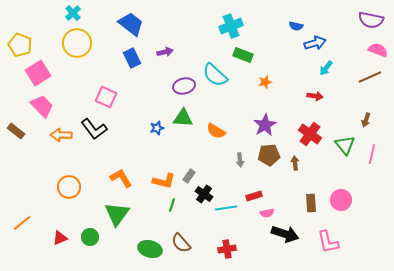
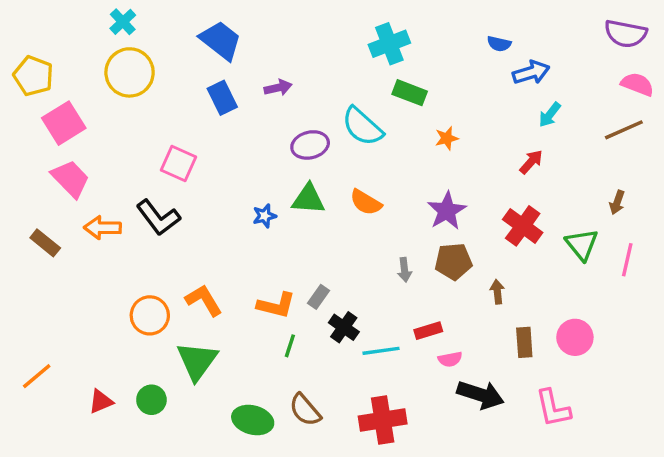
red arrow: (315, 96) -> (531, 162), turned -56
brown rectangle: (16, 131) -> (45, 243), moved
orange semicircle: (216, 131) -> (366, 202), moved
brown arrow: (295, 163) -> (497, 292), moved
orange circle: (69, 187) -> (150, 315), moved
red cross: (227, 249) -> (383, 420), size x1.5

